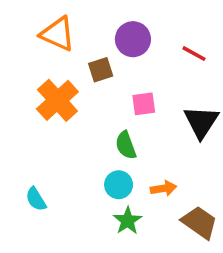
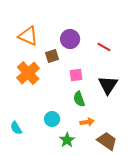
green semicircle: (126, 145) -> (79, 99), moved
cyan circle: (119, 185) -> (52, 119), moved

